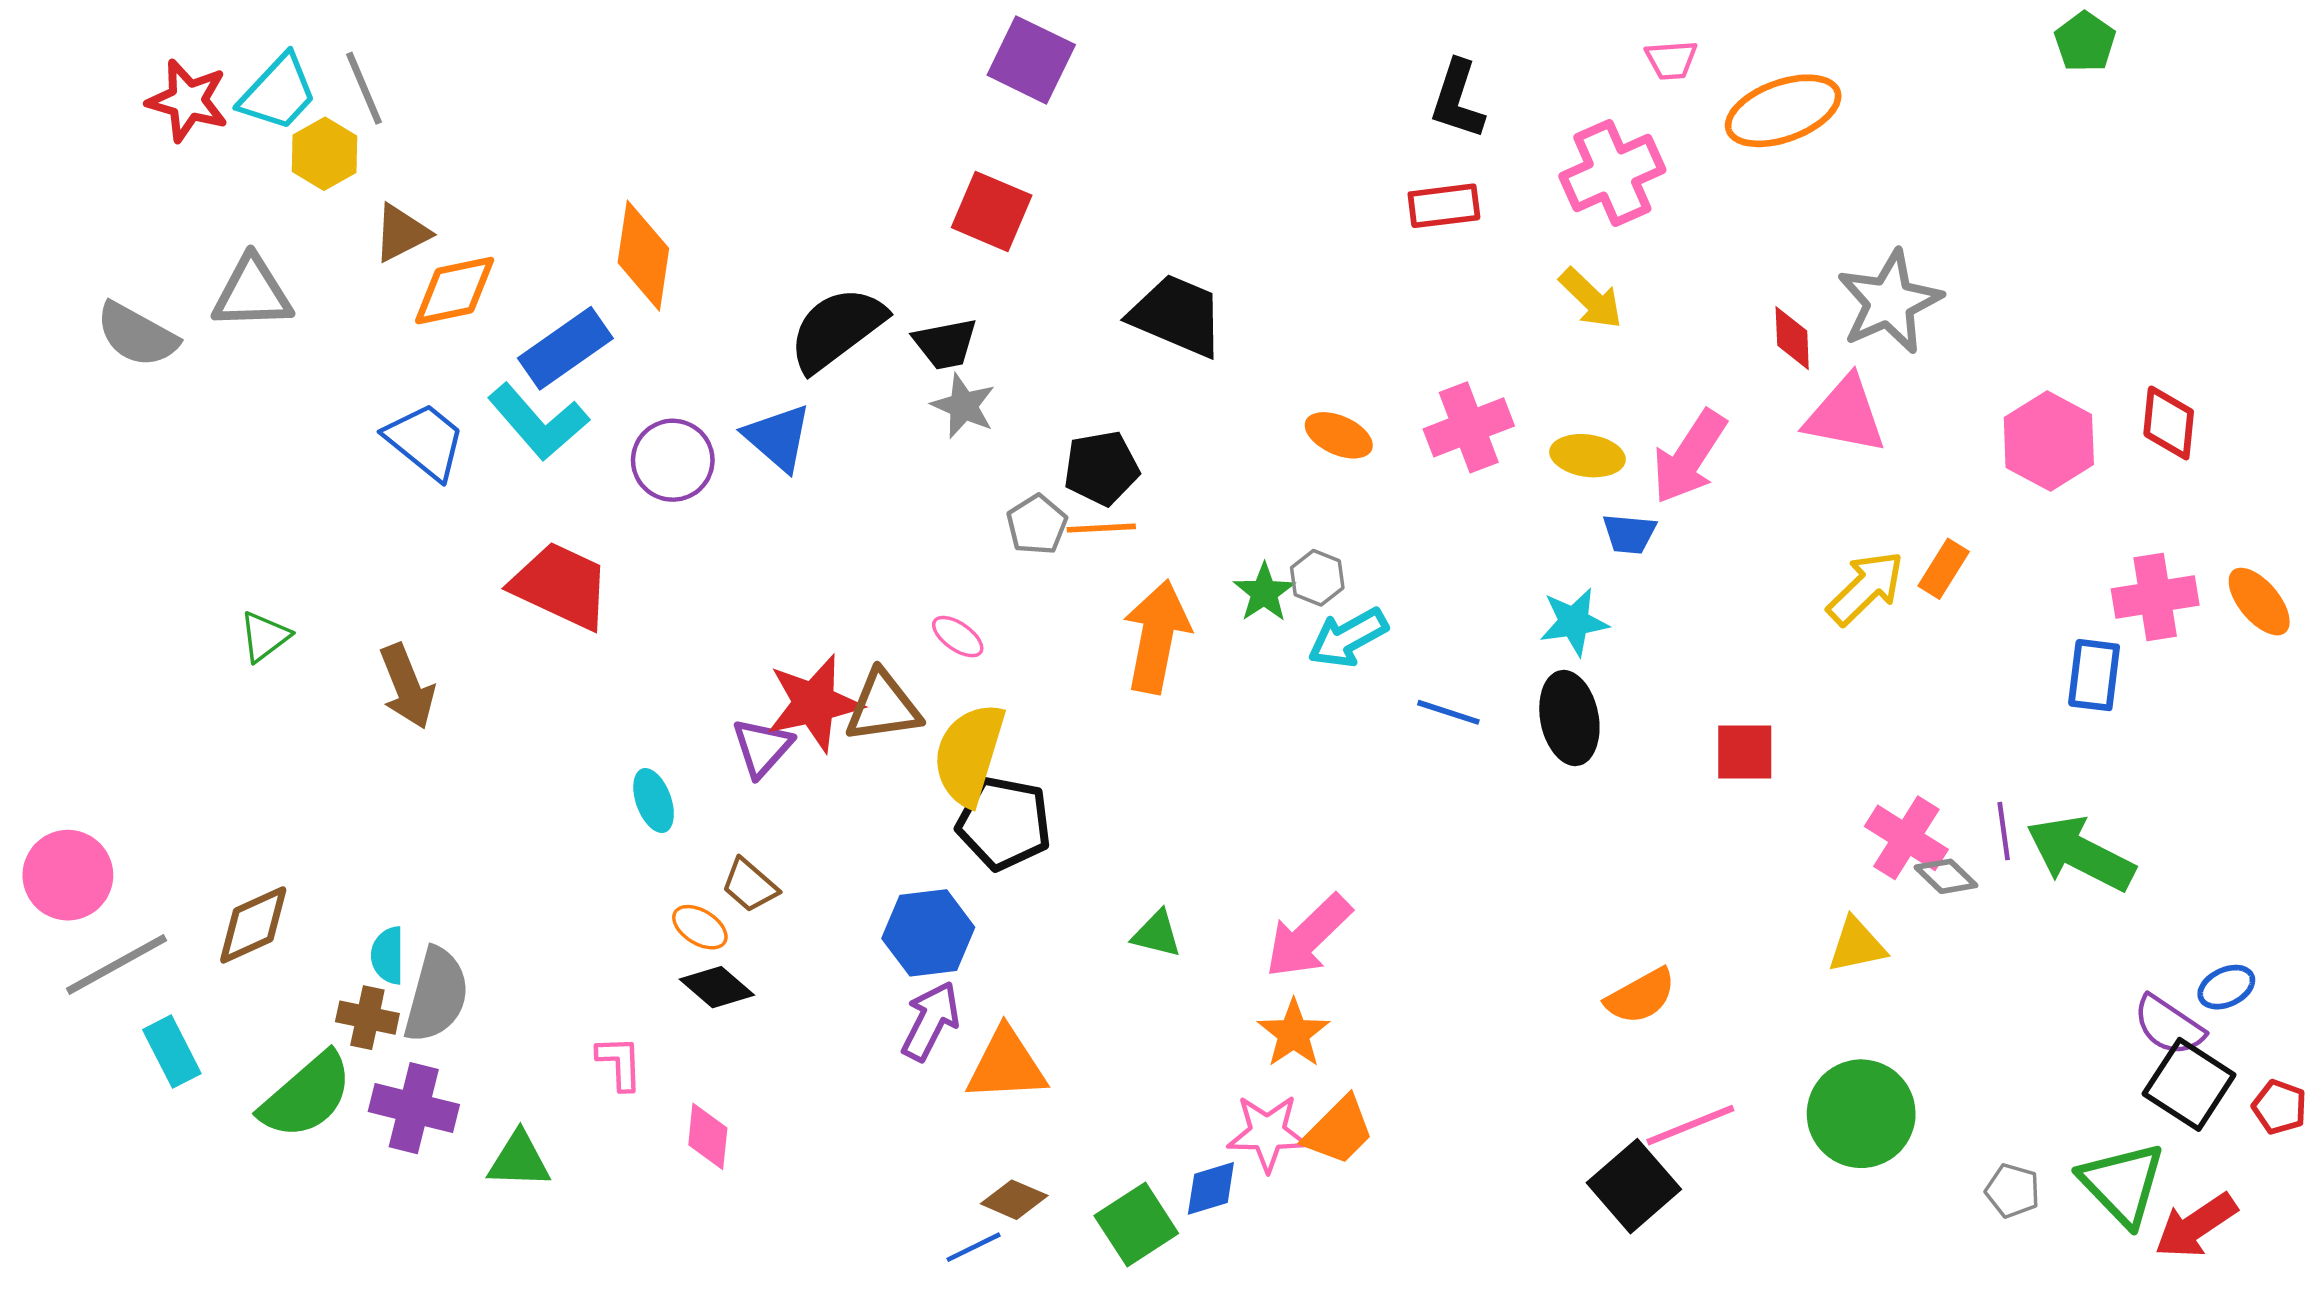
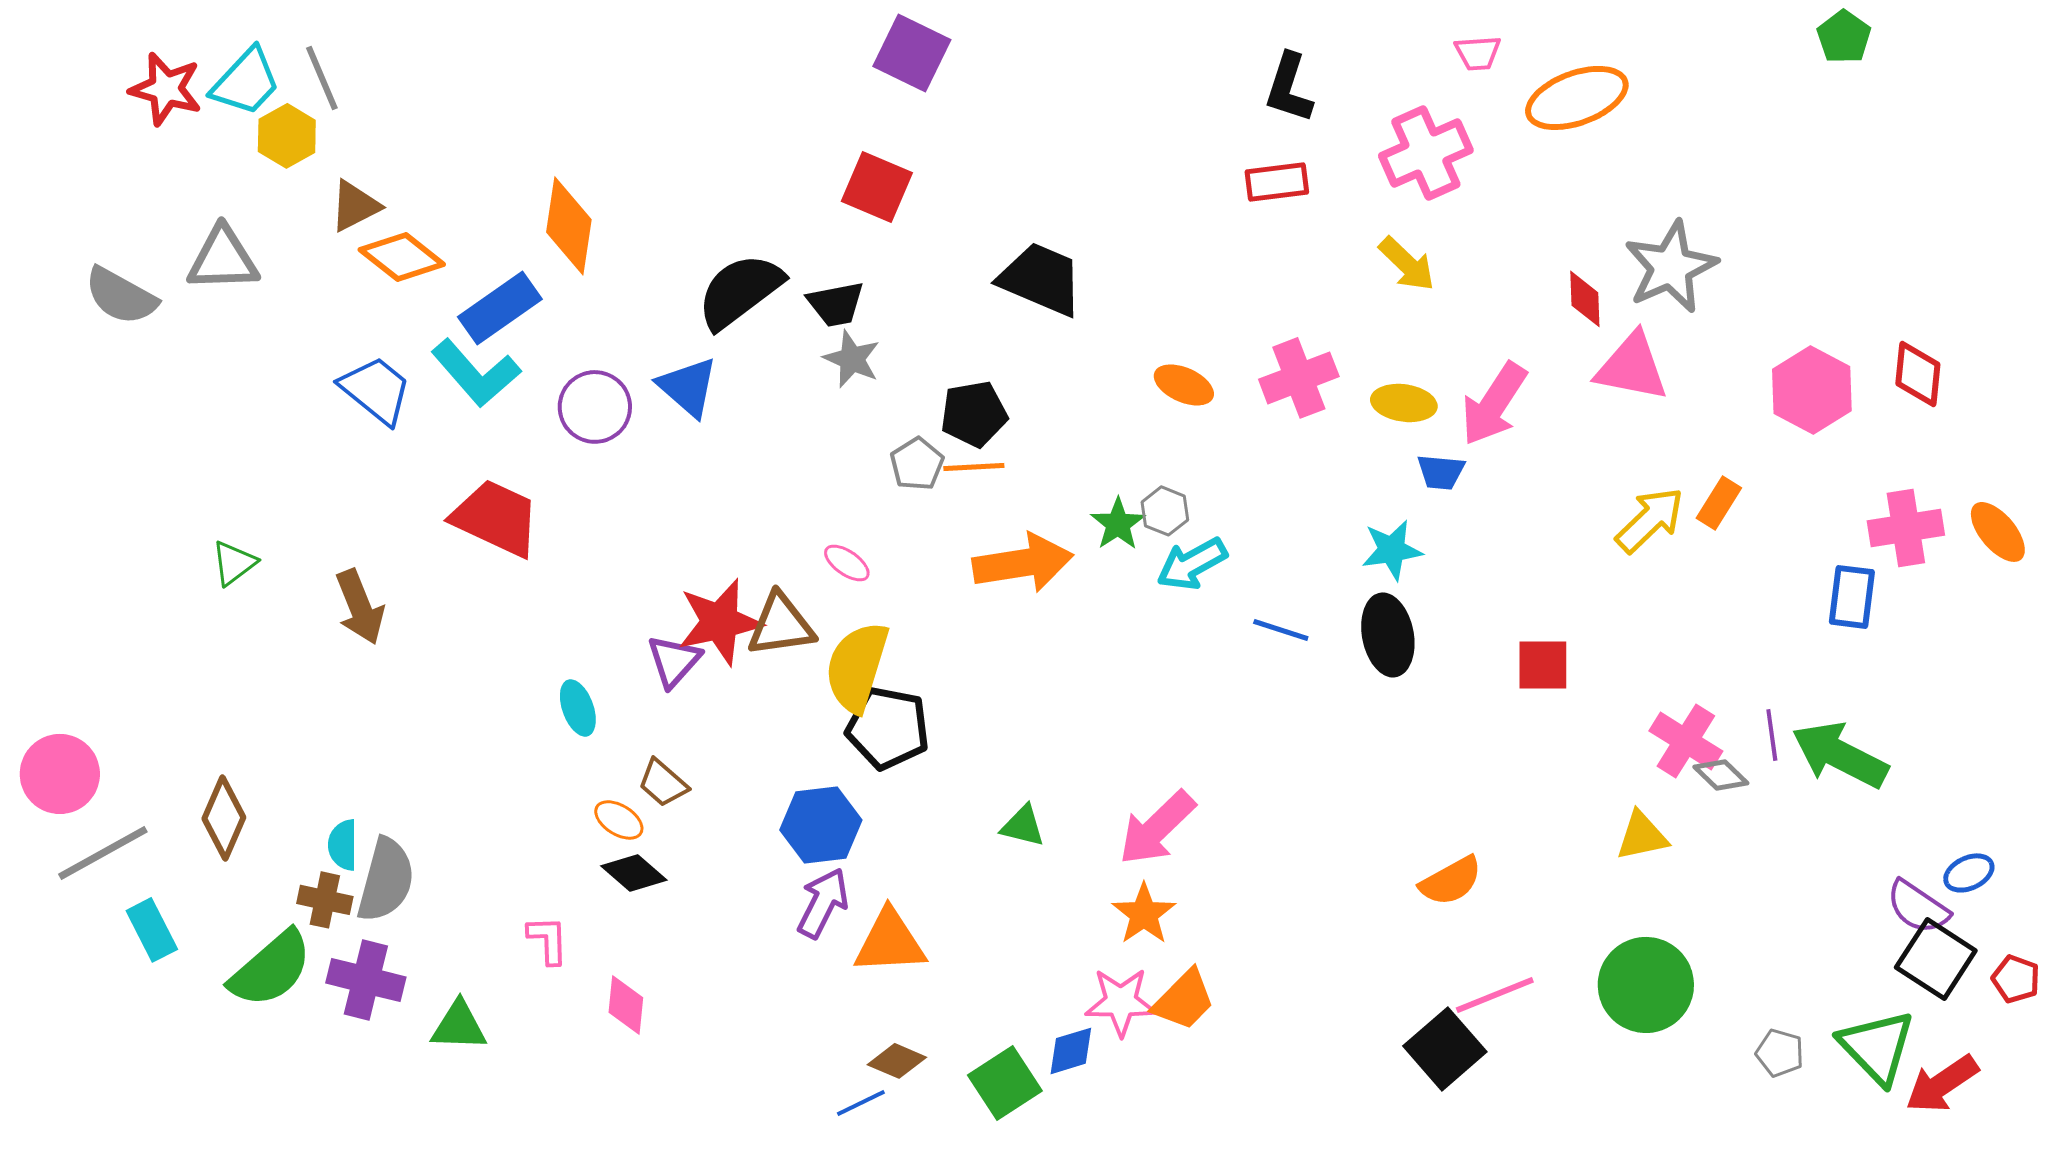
orange diamond: (455, 291) -> (402, 257), turned 50
orange arrow: (1157, 637) -> (1023, 563), turned 70
brown diamond: (253, 925) -> (224, 818), turned -42

